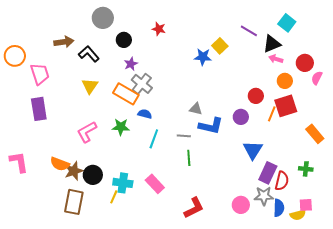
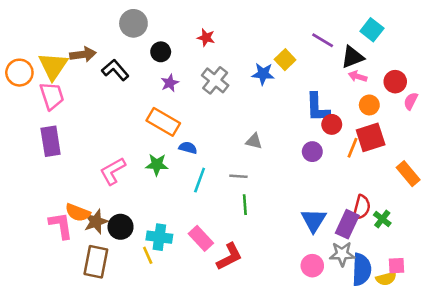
gray cross: (142, 84) -> (215, 80), moved
yellow triangle: (90, 86) -> (53, 66), moved, size x1.4
blue L-shape: (211, 126) -> (317, 108), moved, turned 75
blue triangle: (253, 150) -> (314, 220), moved
pink L-shape: (19, 162) -> (61, 225), moved
green cross: (306, 169) -> (382, 219), moved, turned 32
red semicircle: (282, 181) -> (362, 207), moved
yellow line: (114, 197) -> (148, 255), turned -48
red L-shape: (194, 208) -> (229, 257), moved
blue semicircle: (279, 208) -> (362, 270), size x1.4

